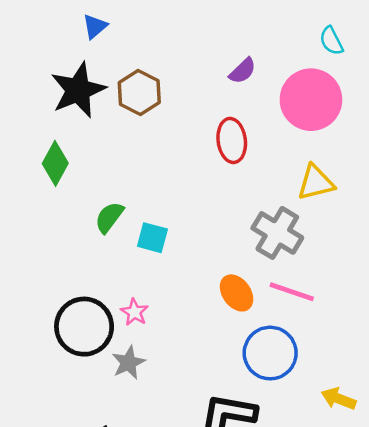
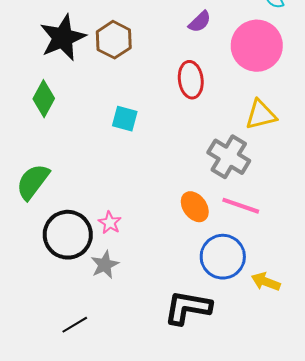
green semicircle: (109, 217) -> (33, 182), moved, size x1.4
cyan square: (152, 238) -> (125, 119), moved
yellow arrow: (339, 399) -> (266, 282), moved

